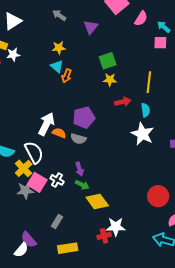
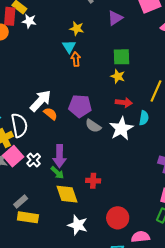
orange arrow: (67, 76) -> (76, 59), turned 136
white star: (142, 134) -> (121, 129), moved
gray semicircle: (78, 139) -> (93, 126), moved
purple arrow: (79, 169) -> (59, 156), size x1.5
red circle: (158, 196) -> (118, 218), moved
red cross: (104, 236) -> (93, 181), moved
yellow rectangle: (68, 248) -> (28, 217), moved

